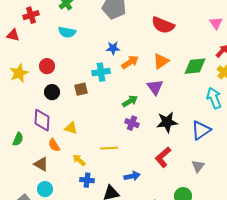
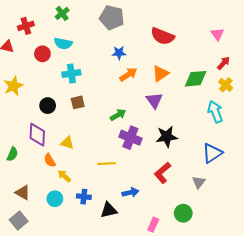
blue star: (113, 48) -> (119, 53), moved
red circle: (47, 66) -> (42, 54), moved
cyan cross: (101, 72) -> (71, 73), moved
green arrow: (130, 101) -> (118, 115), moved
purple cross: (132, 123) -> (130, 138), size x1.5
blue triangle: (201, 130) -> (212, 153), moved
yellow arrow: (79, 160) -> (64, 176), moved
brown triangle: (41, 164) -> (23, 193), moved
cyan circle: (45, 189) -> (55, 199), moved

